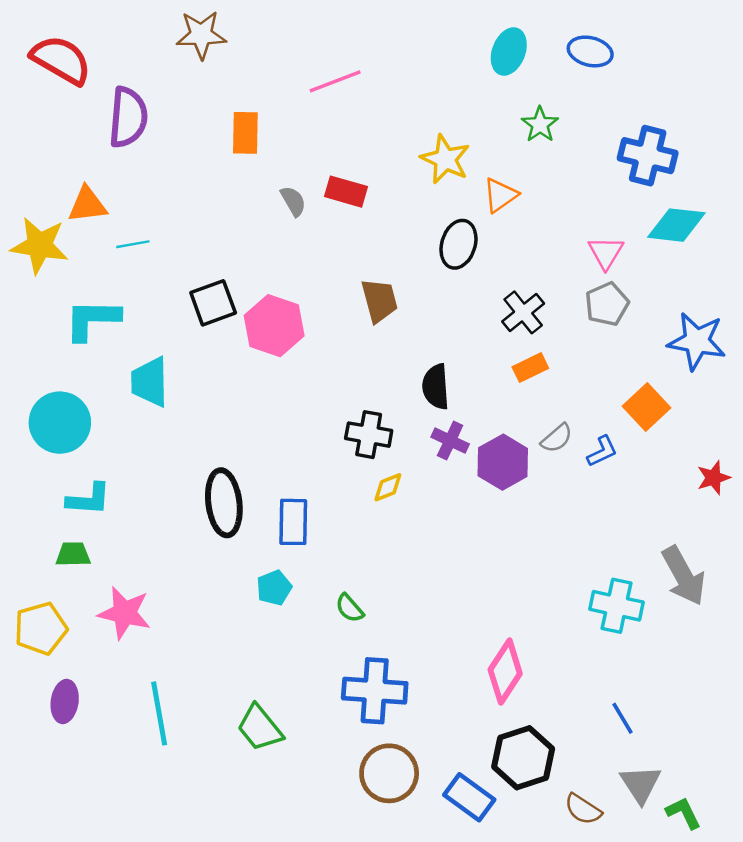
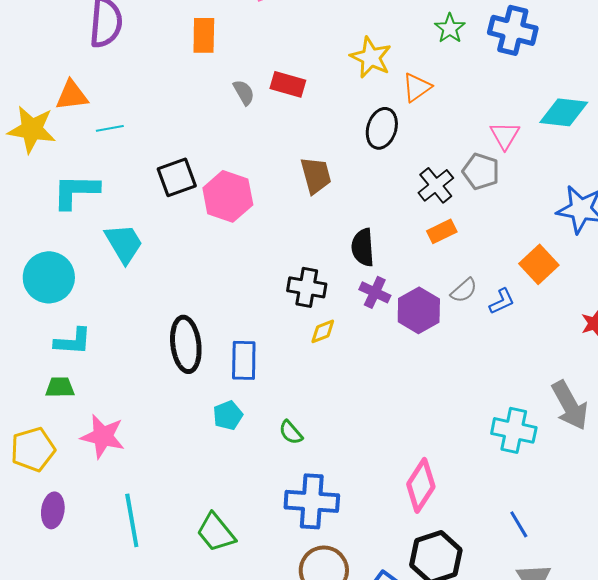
blue cross: (648, 156) -> (513, 30), moved
gray pentagon: (607, 304) -> (481, 171), moved, turned -30
cyan trapezoid: (150, 382) -> (124, 243), turned 150

